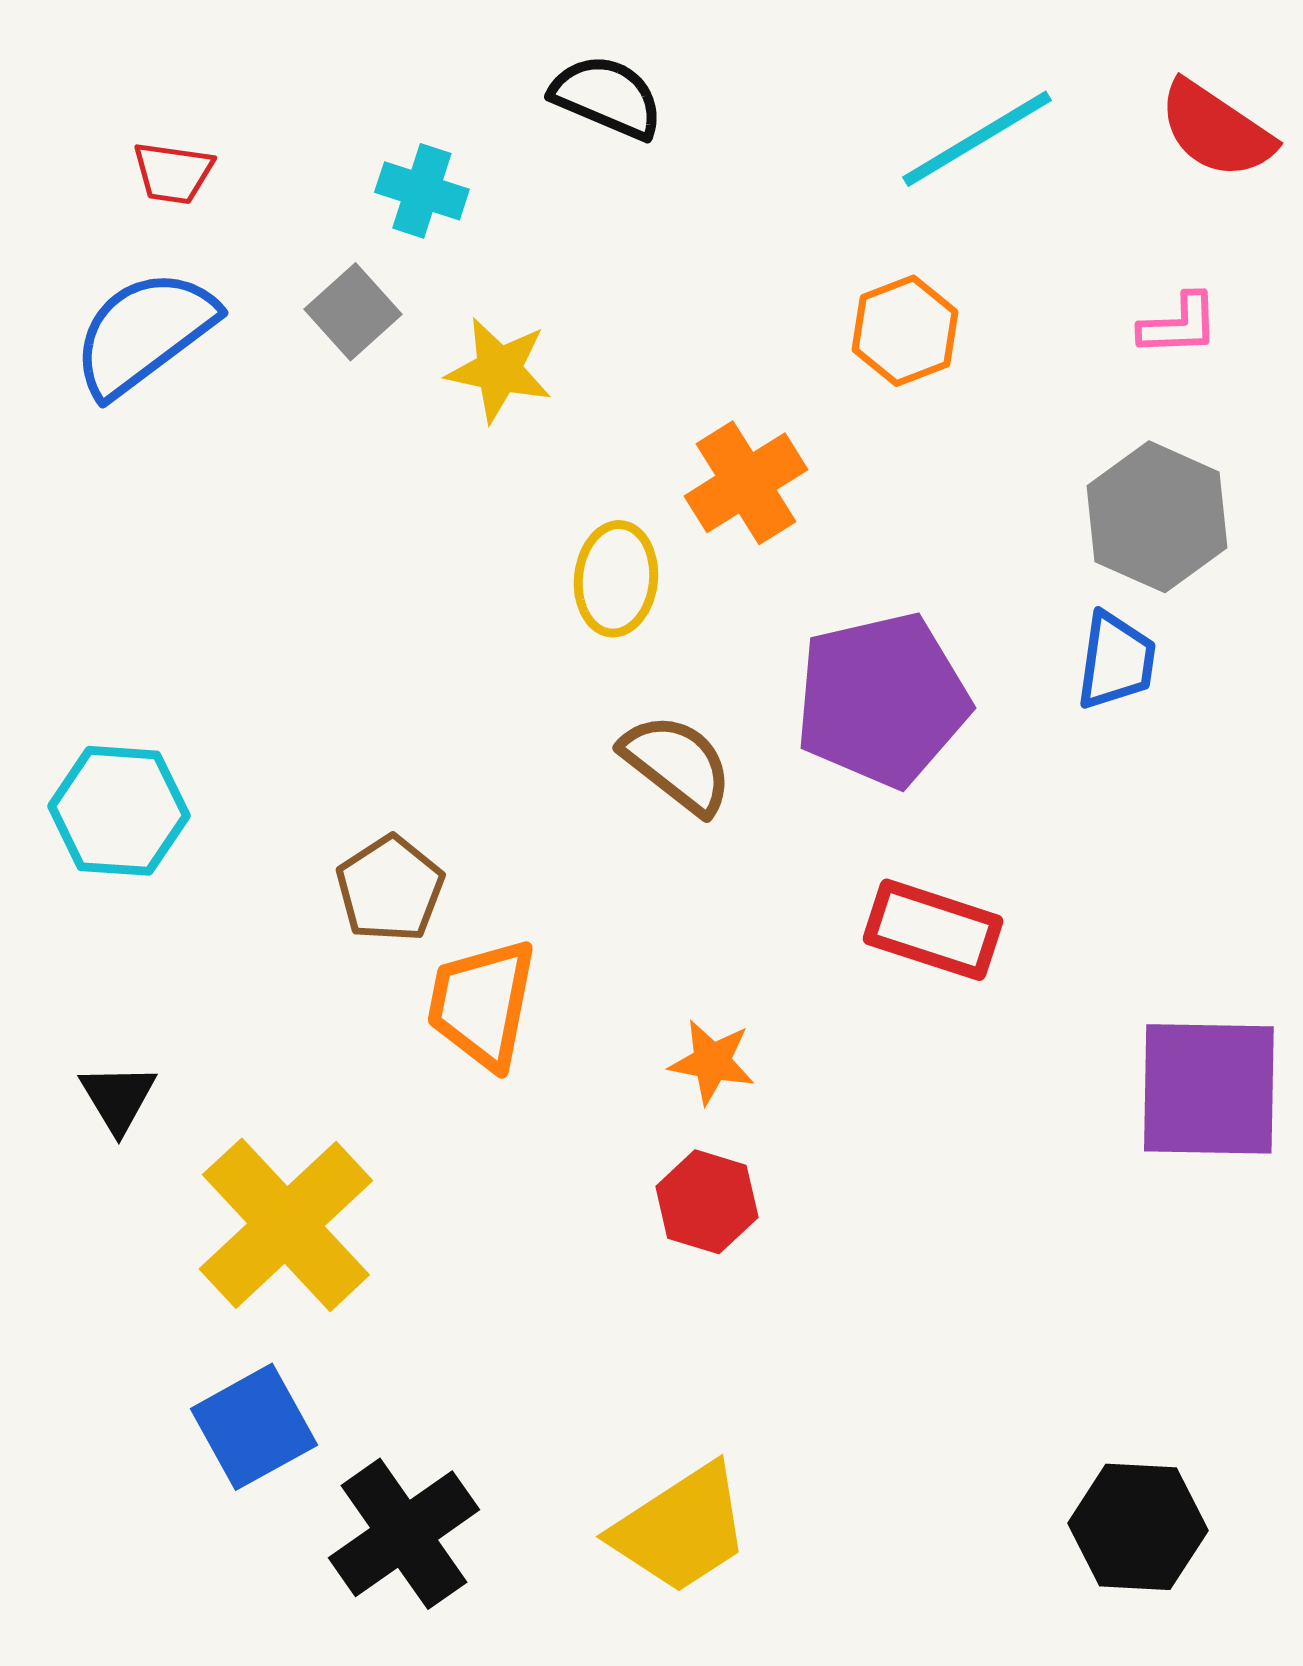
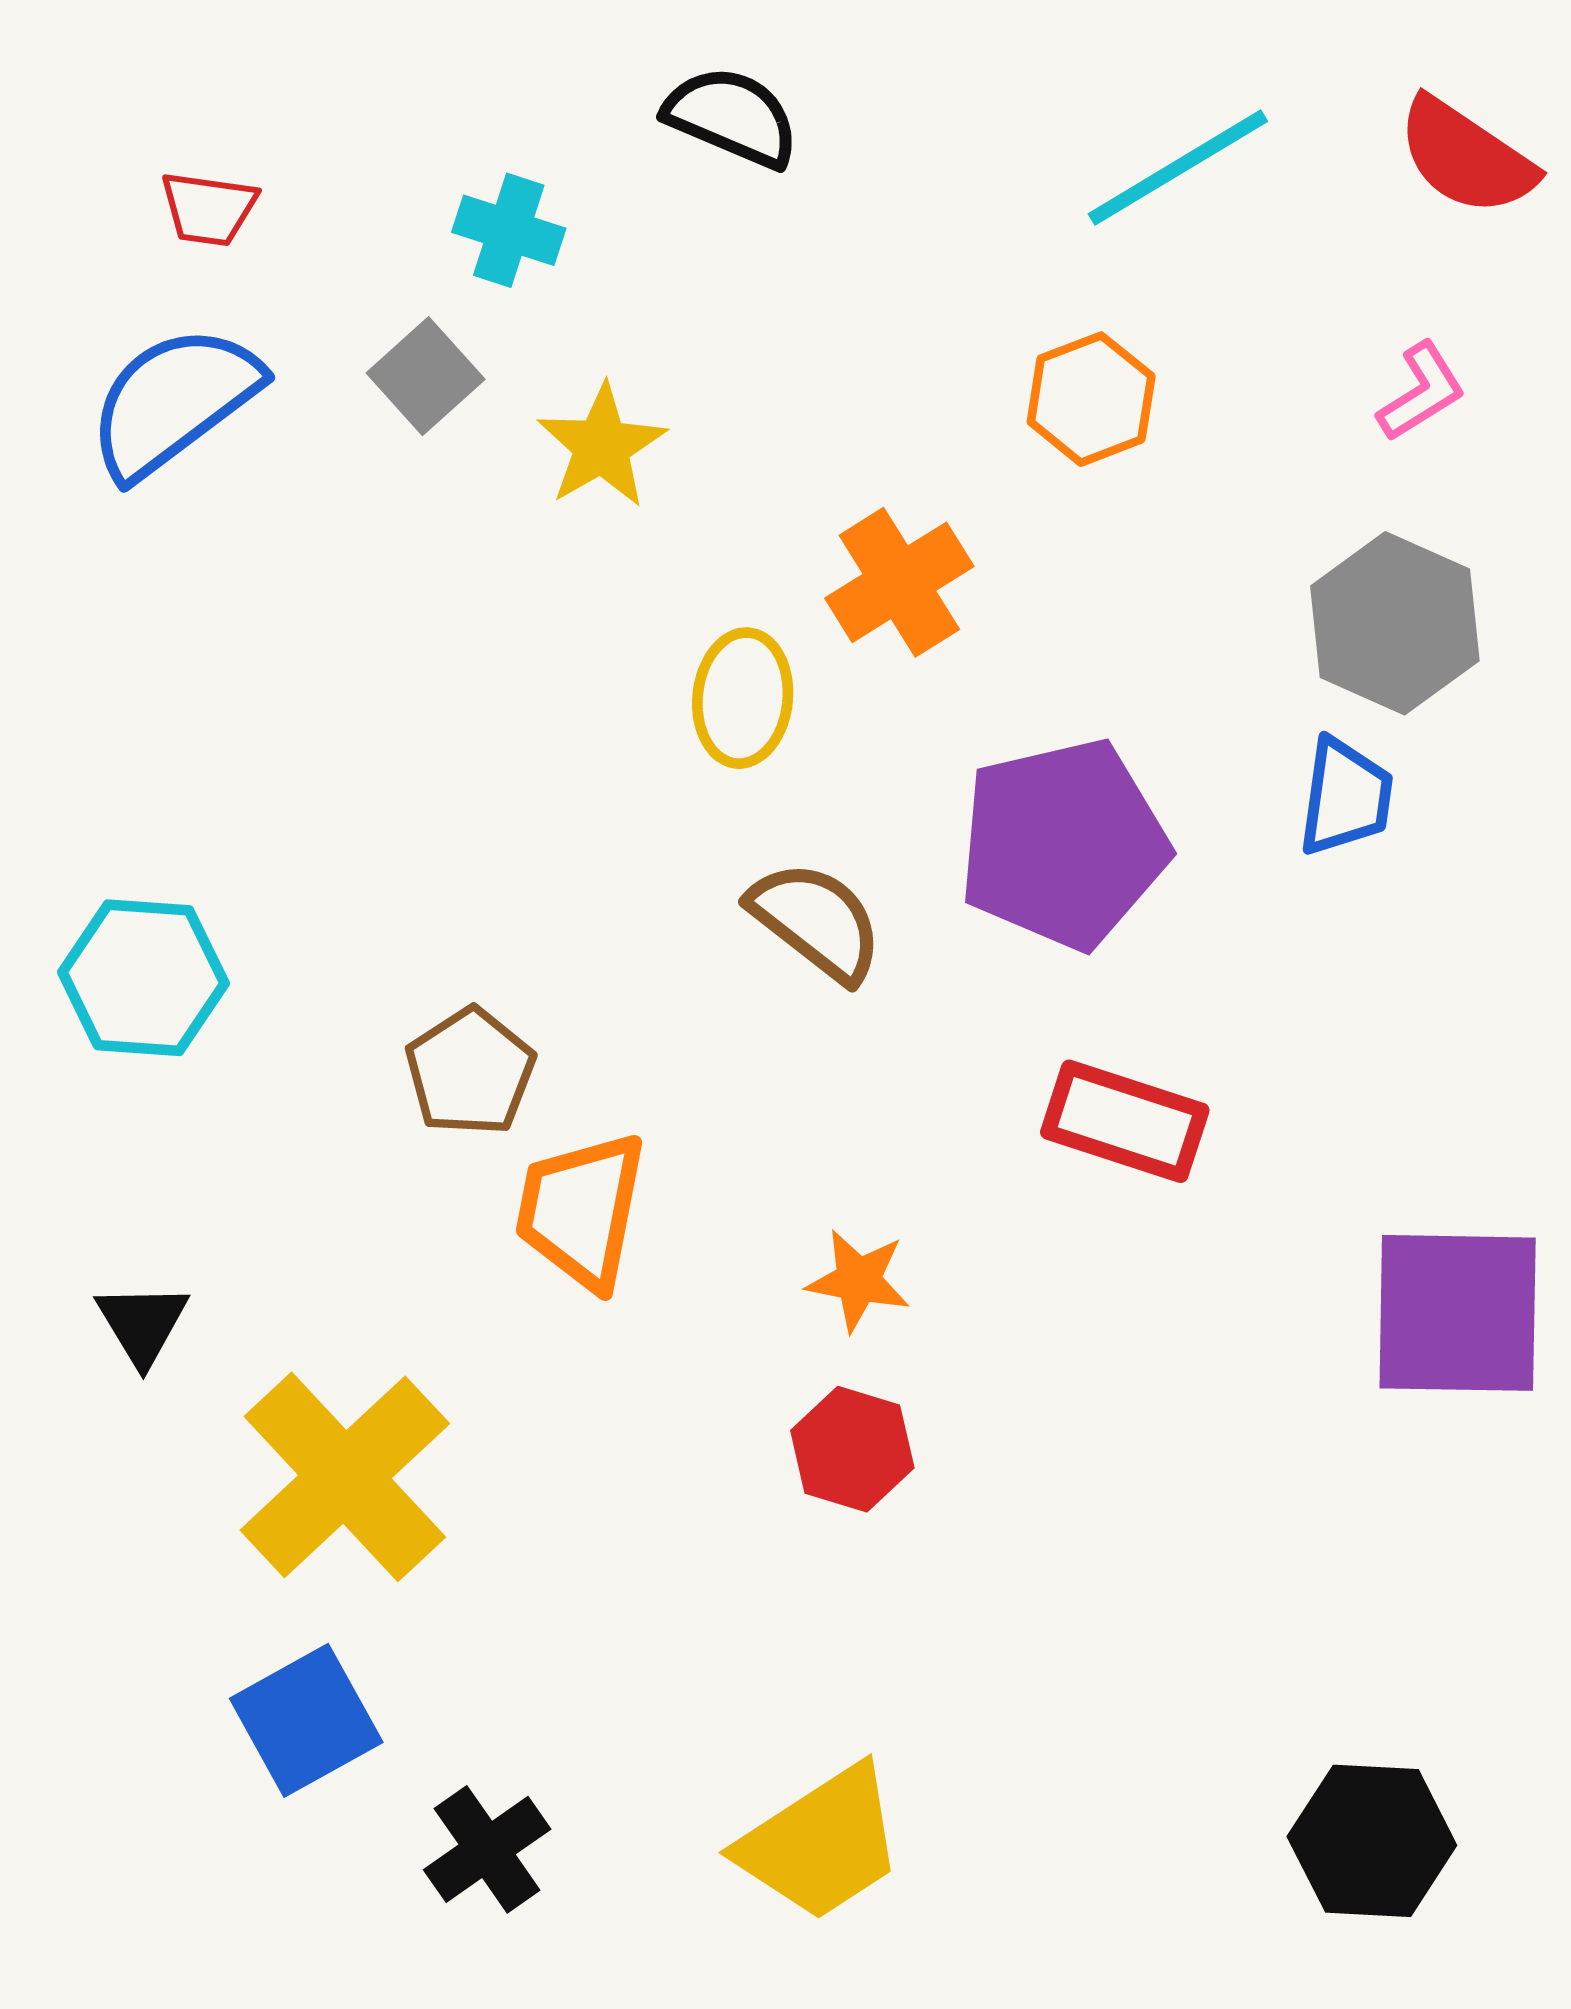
pink L-shape: (1179, 325) -> (1421, 392), turned -30
yellow star: (499, 370) -> (602, 446), turned 30
black cross: (404, 1534) -> (487, 1849), size x0.7

